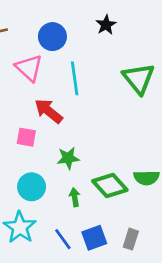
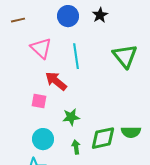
blue circle: (52, 37) -> (68, 16), moved
green diamond: (110, 186) -> (103, 138), turned -60

